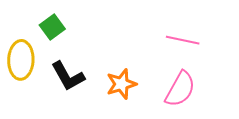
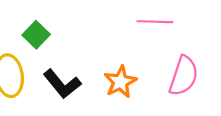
pink line: (183, 40) -> (155, 22), moved

